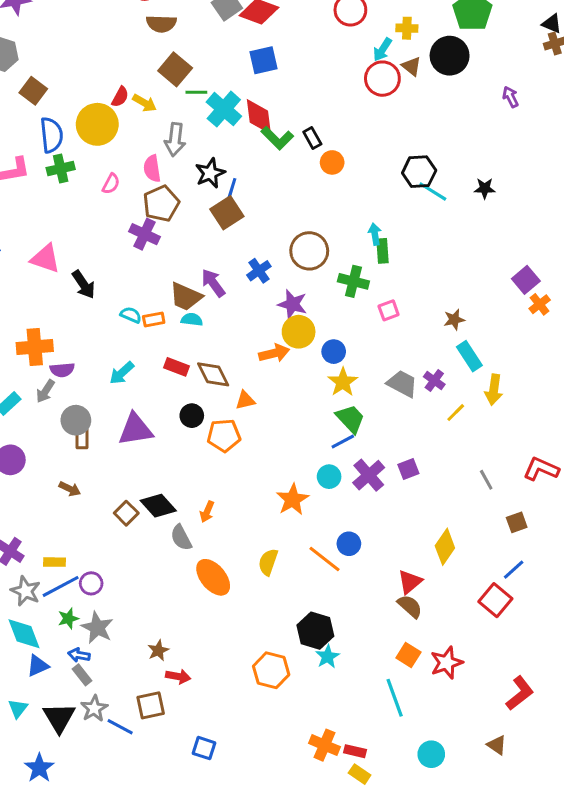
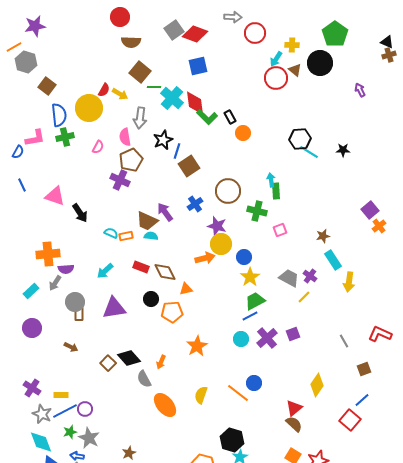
brown square: (227, 213) -> (189, 166), moved
yellow line: (456, 413) -> (304, 297), moved
green trapezoid: (350, 419) -> (255, 301), turned -75
orange star: (292, 500) -> (197, 346), moved

